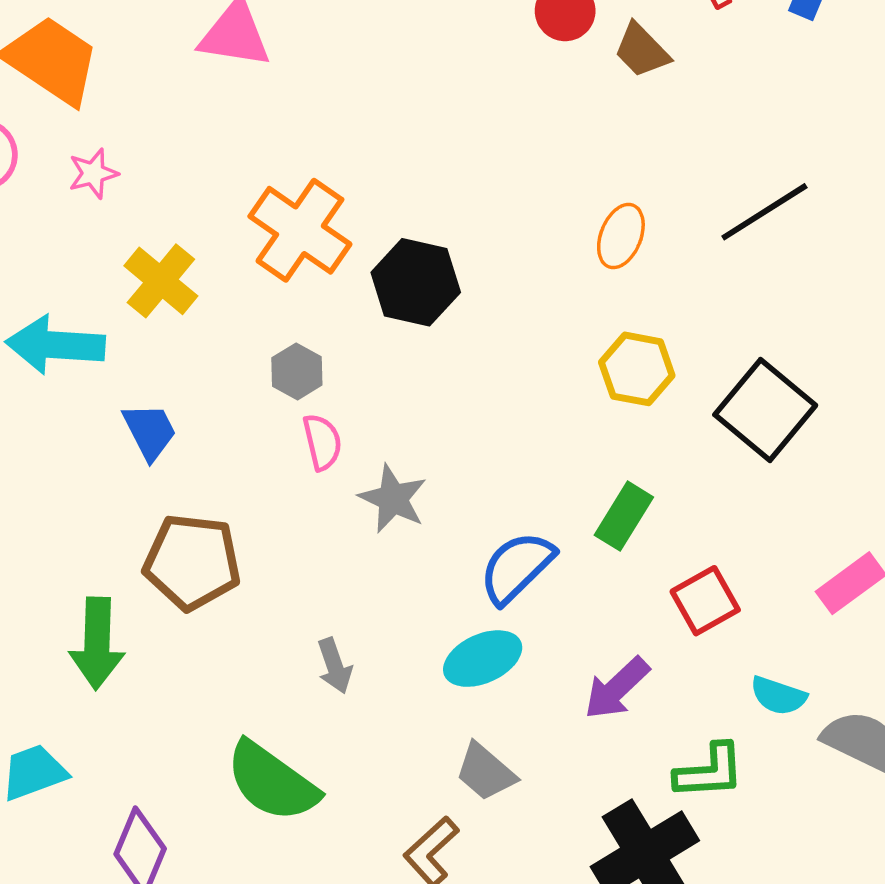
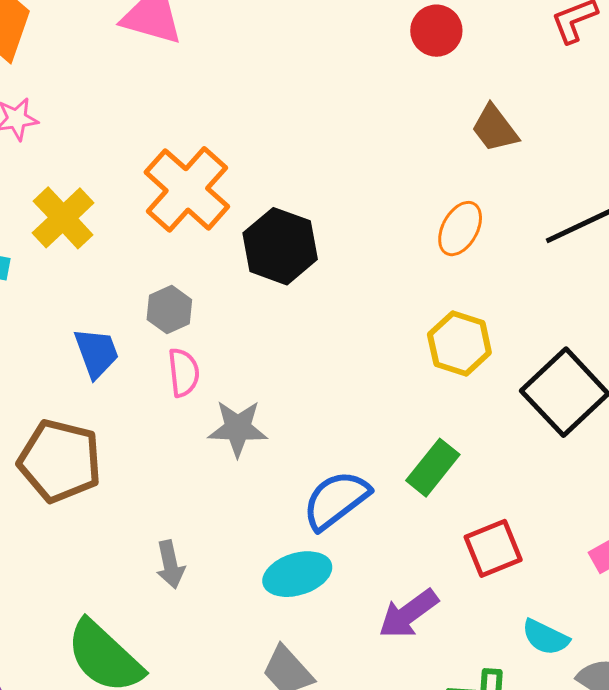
brown trapezoid: (642, 50) -> (495, 128), moved
blue trapezoid: (150, 431) -> (96, 353), moved
gray star: (393, 499) -> (238, 428), turned -30

